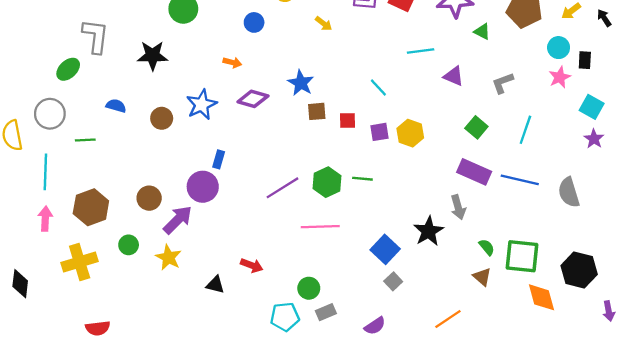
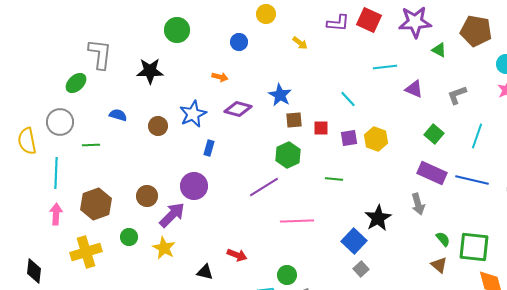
blue rectangle: (219, 159) -> (209, 148), moved
green hexagon: (327, 182) -> (288, 155), moved
black star: (429, 231) -> (378, 218), moved

